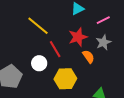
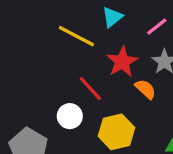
yellow line: (38, 26) -> (76, 36), moved

